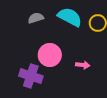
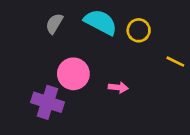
gray semicircle: (36, 18) -> (54, 24), turned -42

